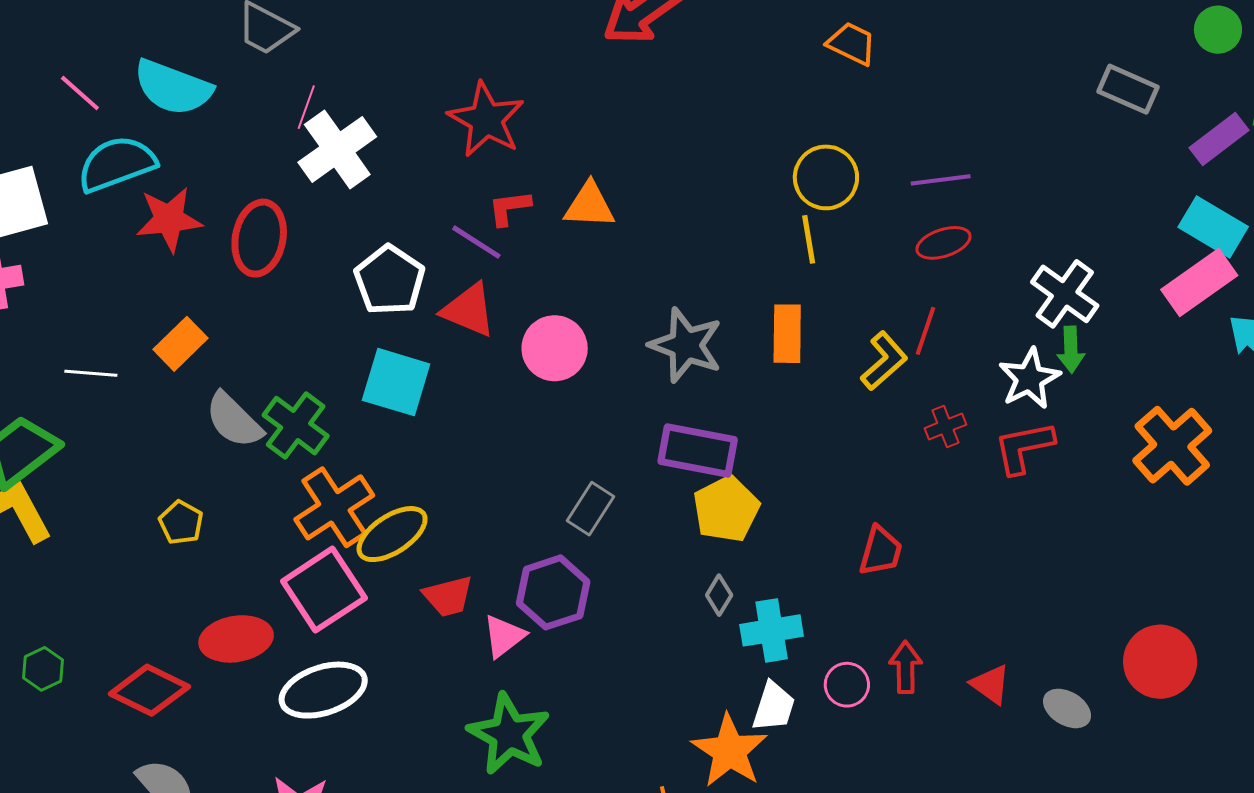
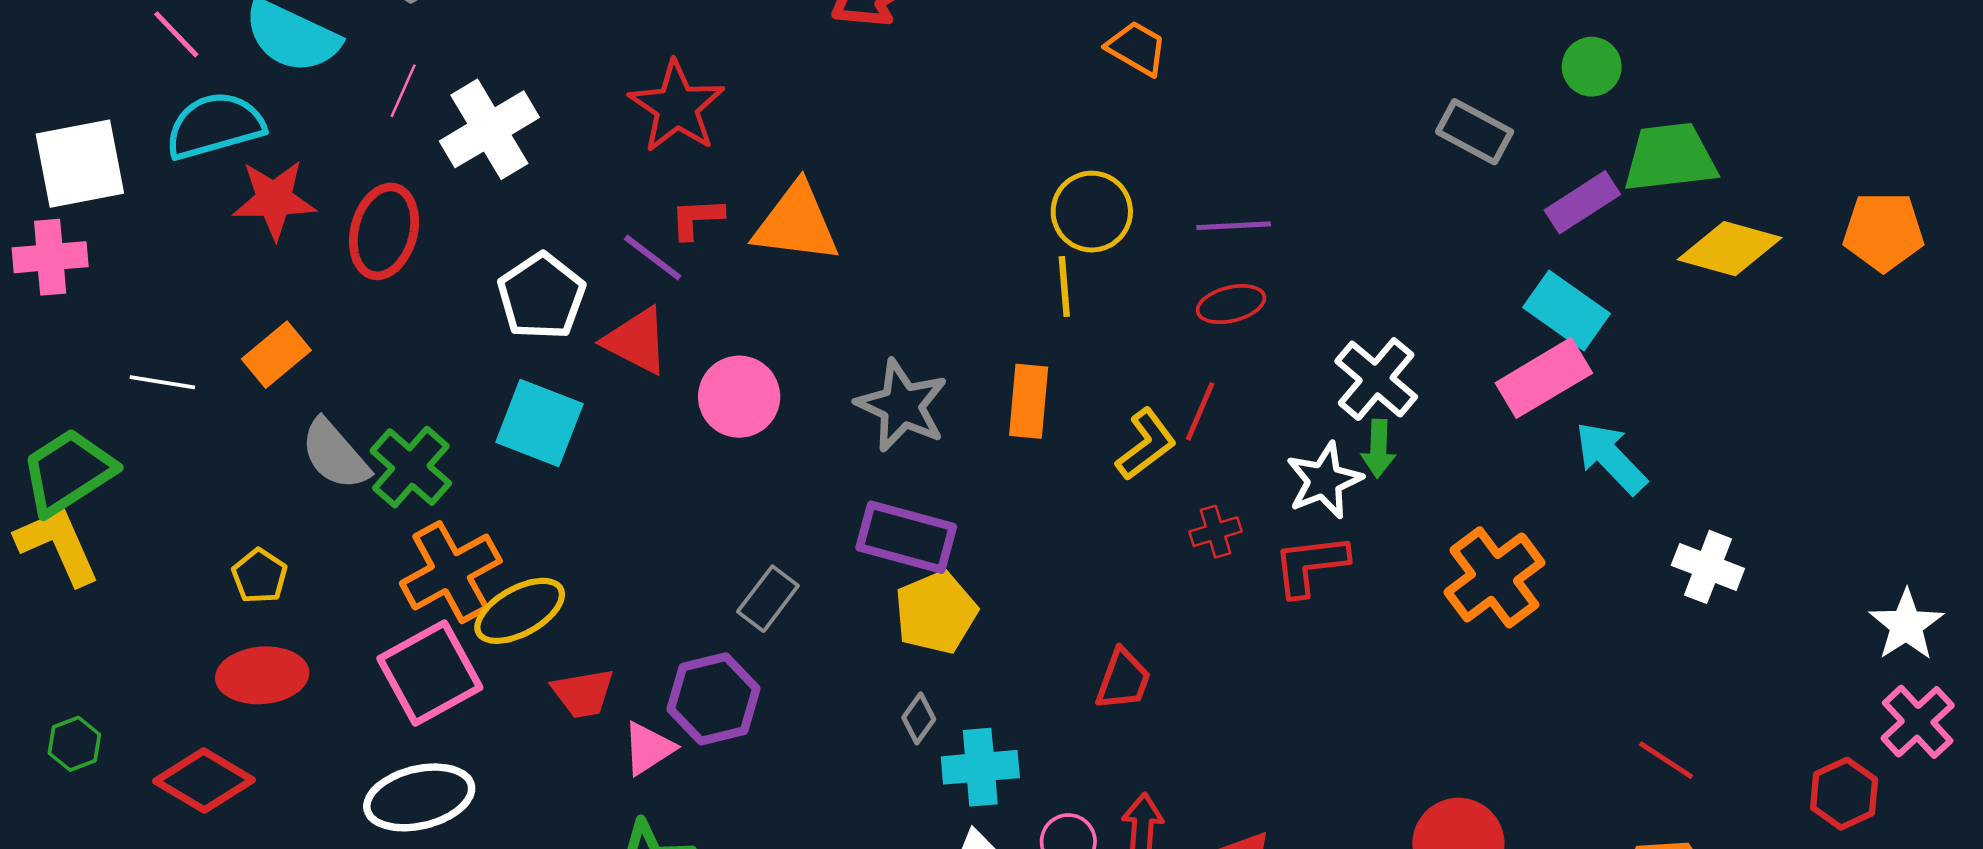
pink line: (306, 107) -> (403, 91), moved
orange triangle: (590, 205) -> (796, 223), size x1.4
red ellipse: (236, 639) -> (262, 675), moved

